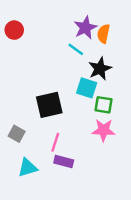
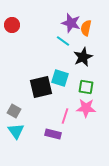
purple star: (85, 28) -> (71, 23), turned -30
cyan square: (87, 88) -> (60, 78), moved
pink line: (55, 142) -> (65, 116), moved
cyan triangle: (28, 168) -> (16, 131), moved, turned -48

